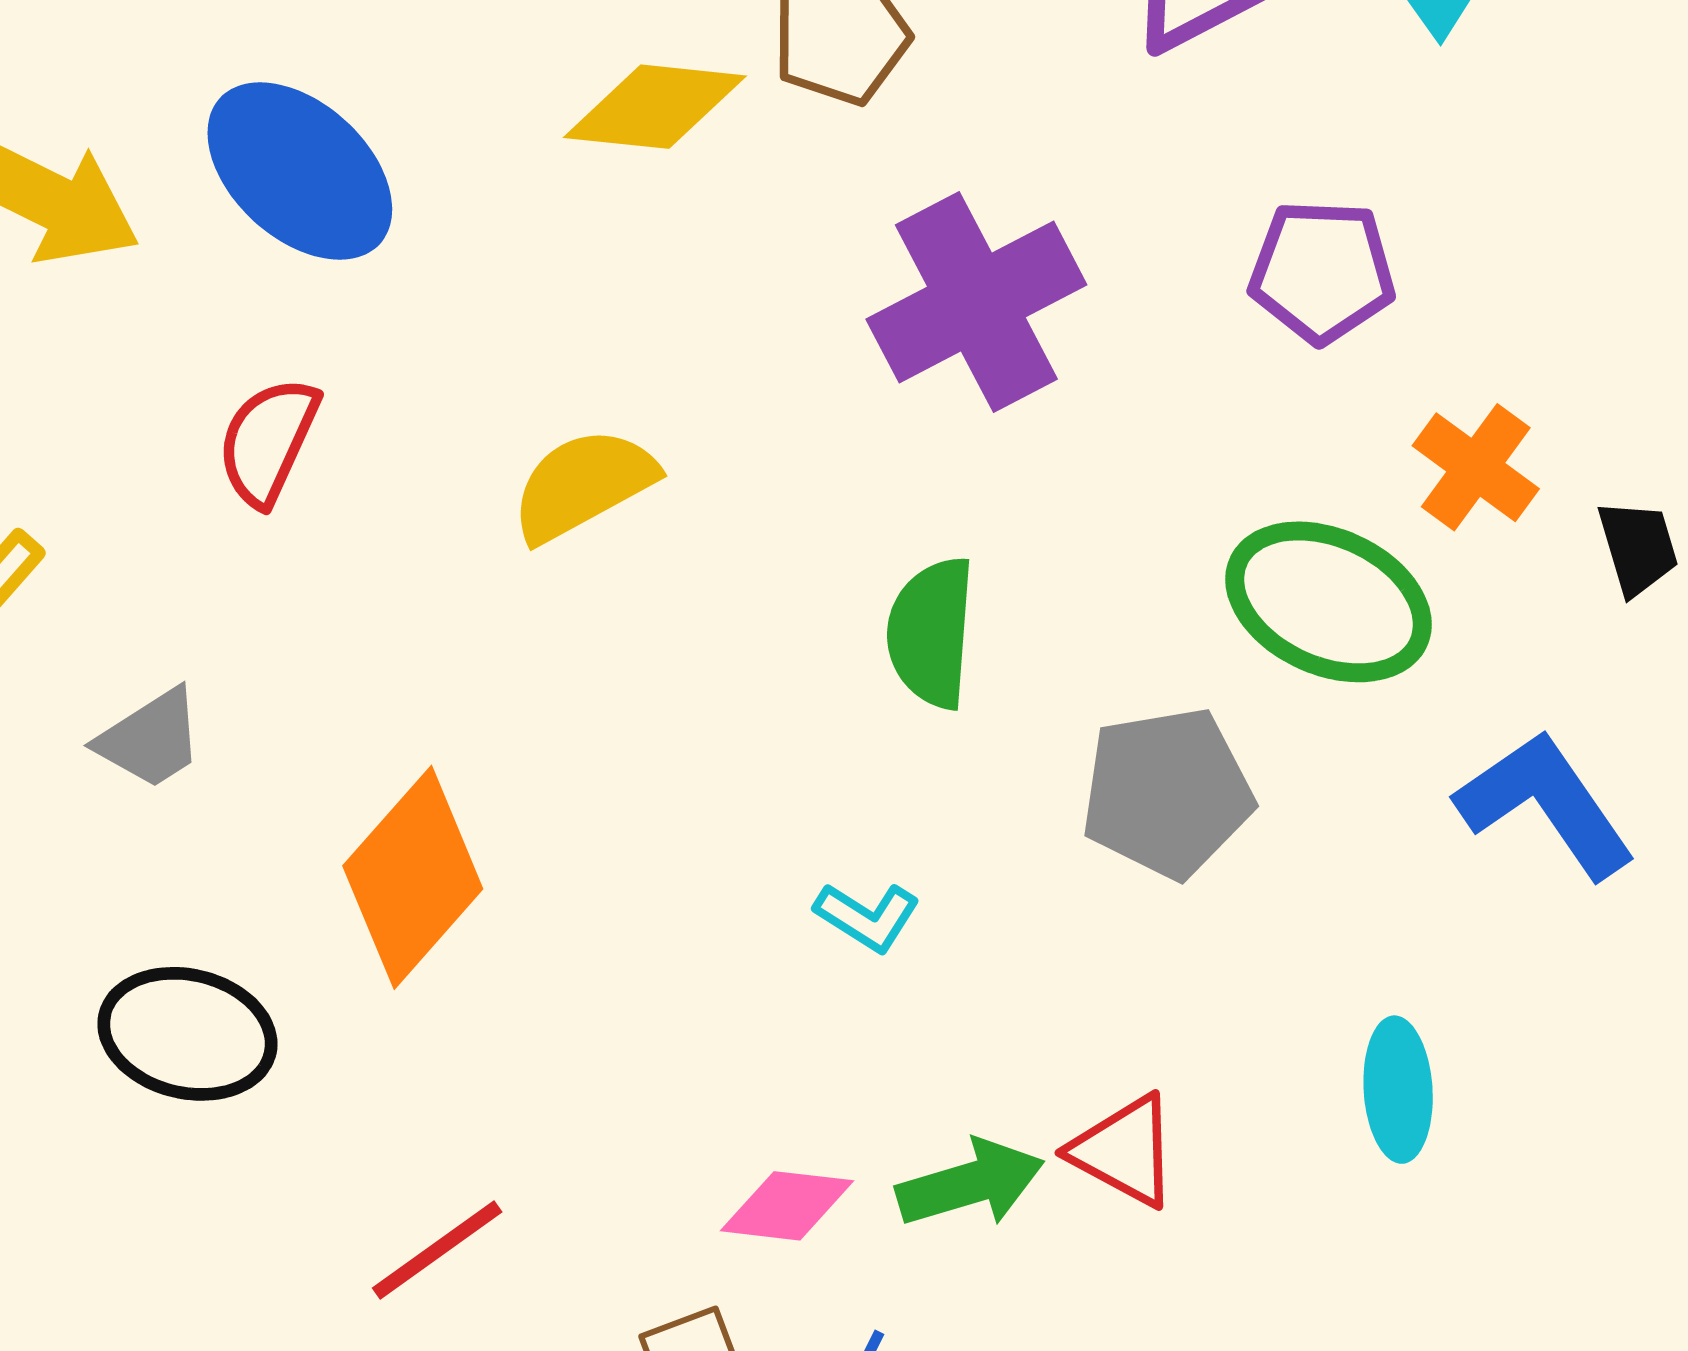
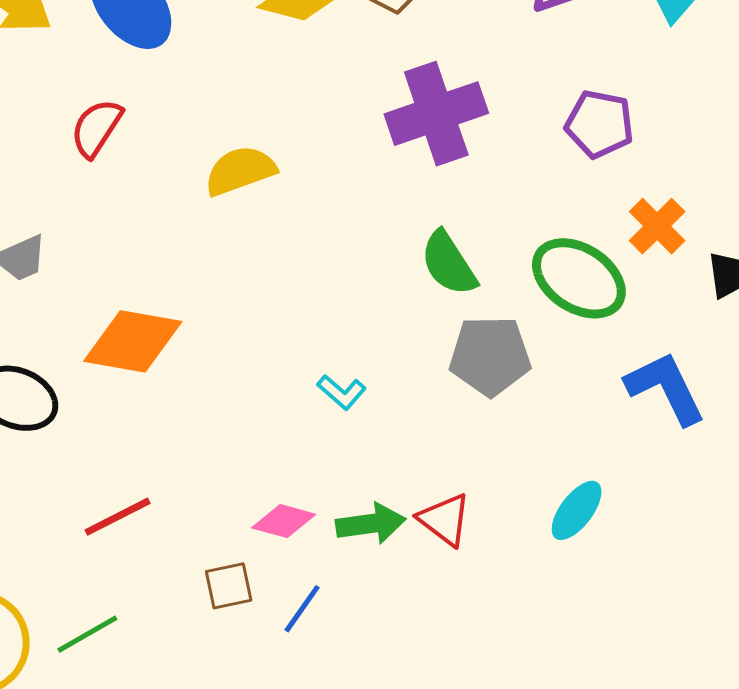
green semicircle: (931, 633) -> (449, 263), moved, turned -46
orange diamond: (413, 877) -> (133, 341), turned 50
cyan ellipse: (1398, 1090) -> (577, 510), turned 32

